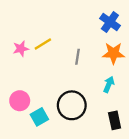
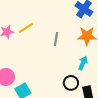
black circle: (72, 105) -> (71, 83), moved, size x0.6

